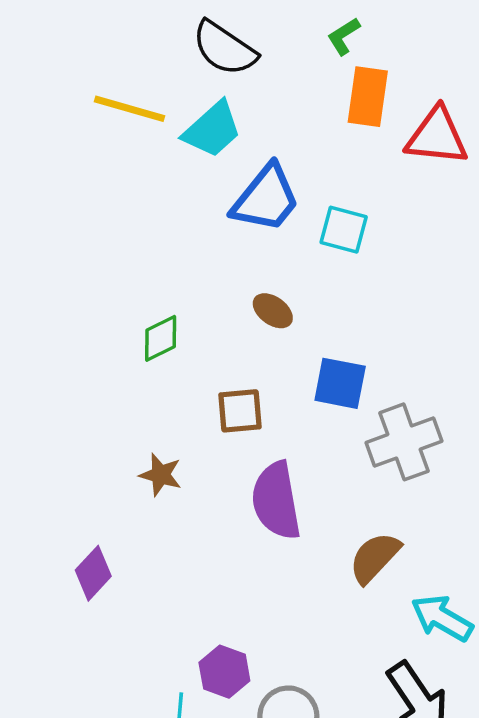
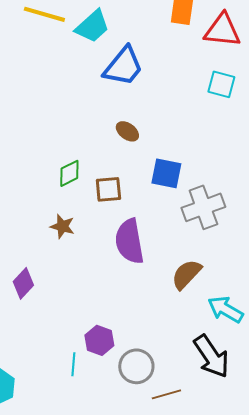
cyan square: (344, 230) -> (221, 84), moved
green diamond: (161, 338) -> (69, 173), moved

